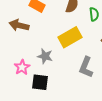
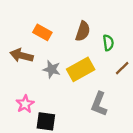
gray star: (45, 56) -> (52, 69), moved

